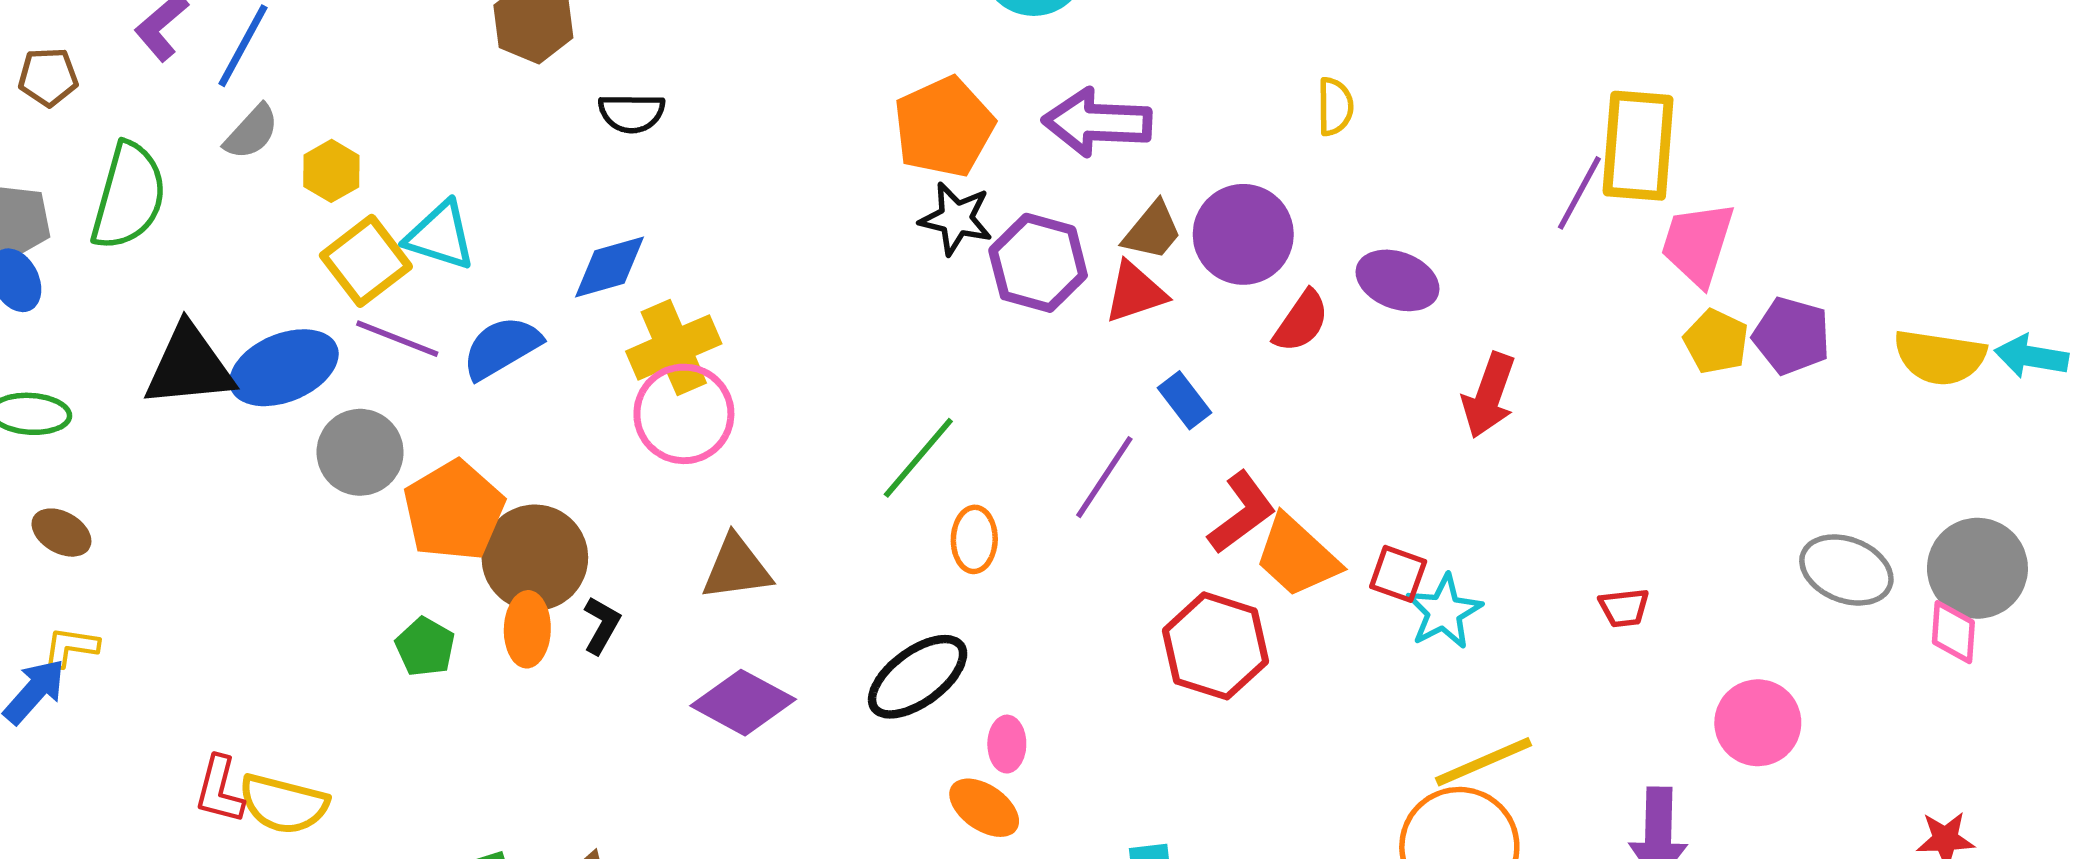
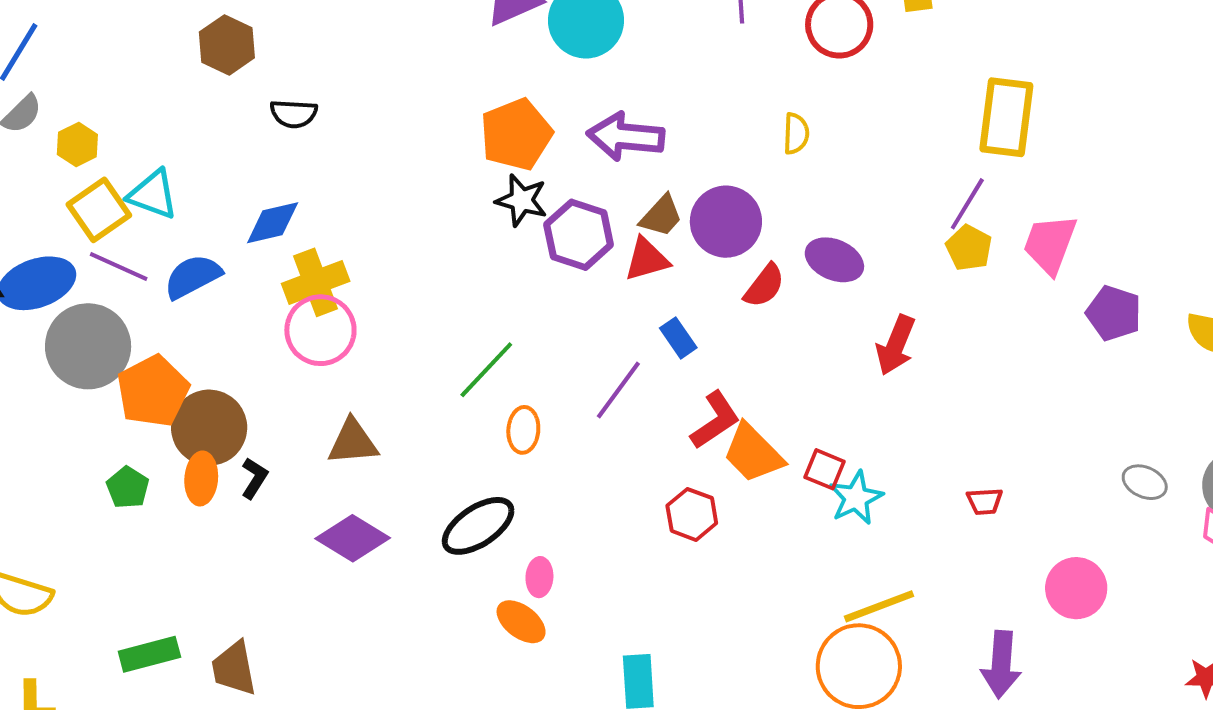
yellow rectangle: (1638, 146) -> (1006, 117), moved
yellow pentagon: (1716, 342) -> (969, 248), moved
gray circle: (360, 452) -> (88, 346), size x1.4
gray ellipse: (1846, 570) -> (1145, 482), size x0.7
red hexagon: (1216, 646) -> (692, 514), size x0.7

